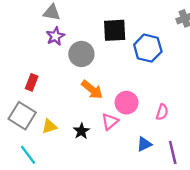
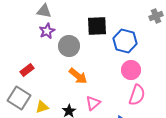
red rectangle: (32, 82) -> (27, 70), turned 32
pink circle: (126, 103) -> (131, 70), moved
pink semicircle: (162, 112) -> (137, 95), size x1.5

